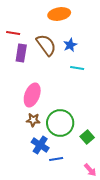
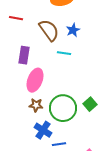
purple rectangle: (21, 53) -> (24, 55), moved
cyan line: (77, 68) -> (64, 53), moved
green square: (87, 137) -> (90, 104), moved

